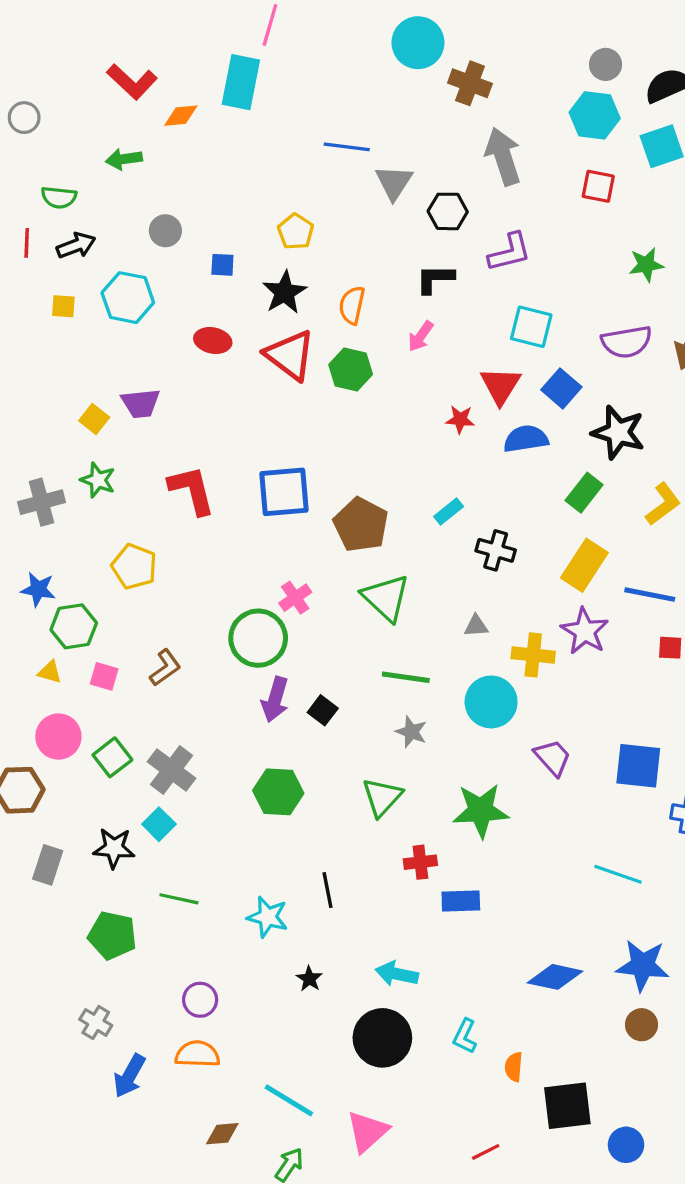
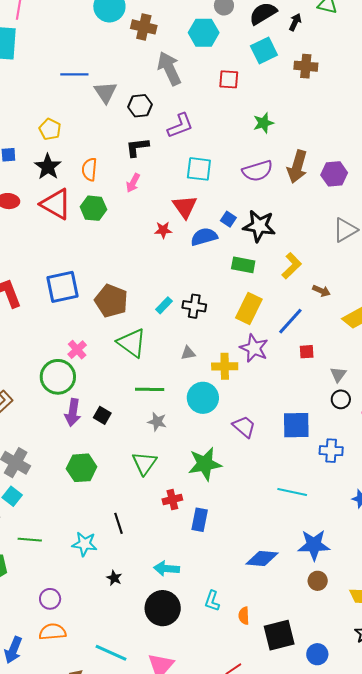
cyan hexagon: (595, 115) -> (204, 33), moved
blue square: (561, 388) -> (228, 219), moved, size x0.7
green rectangle: (584, 493) -> (243, 265), turned 70
cyan rectangle: (449, 512) -> (164, 305), moved
blue line: (650, 595) -> (290, 321), turned -52
blue rectangle: (461, 901) -> (200, 520), turned -70

